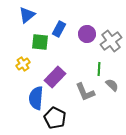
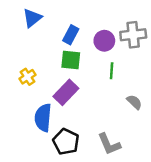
gray cross: (111, 41) -> (133, 35), moved, turned 30
green square: (40, 42) -> (71, 60), moved
green line: (99, 69) -> (112, 71), moved
gray L-shape: (85, 92) -> (109, 144), moved

